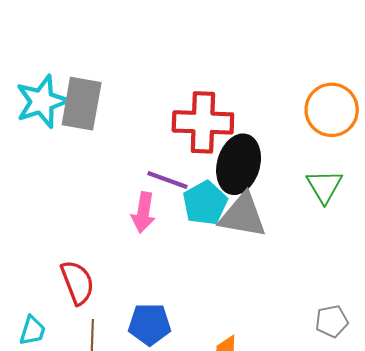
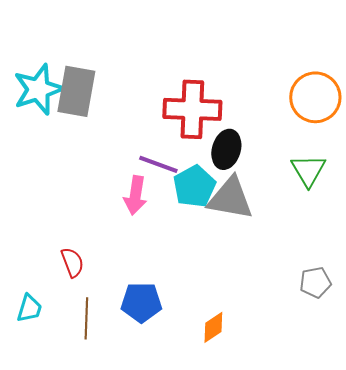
black ellipse: (239, 164) -> (226, 149), size x0.7
red semicircle: (77, 282) -> (72, 262), size x0.7
gray pentagon: (332, 321) -> (315, 282), moved

